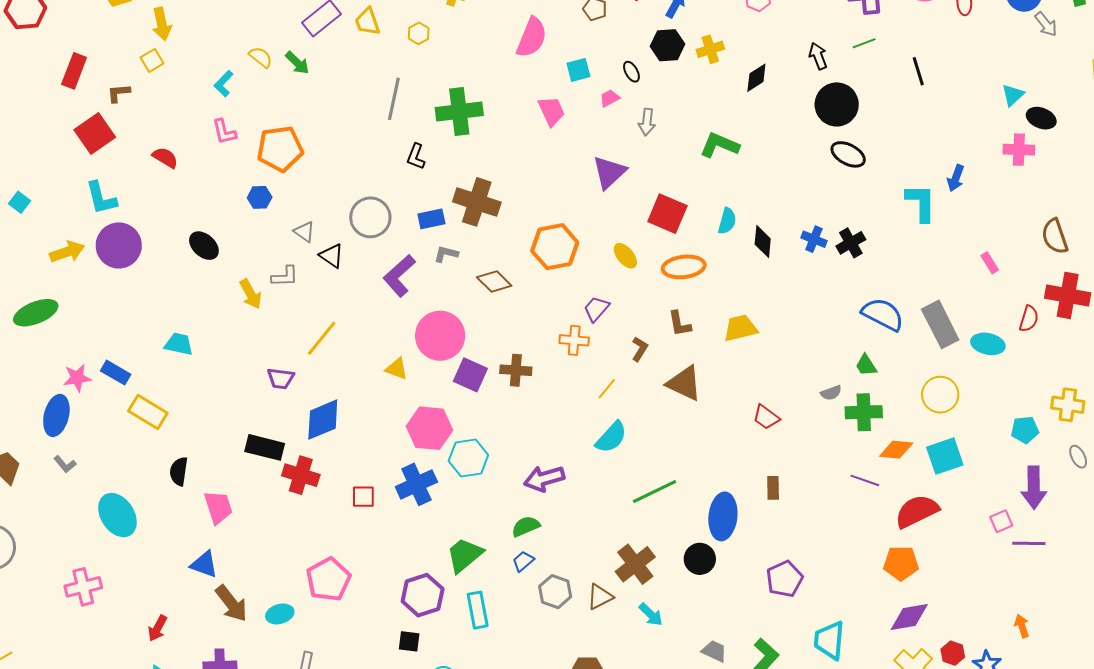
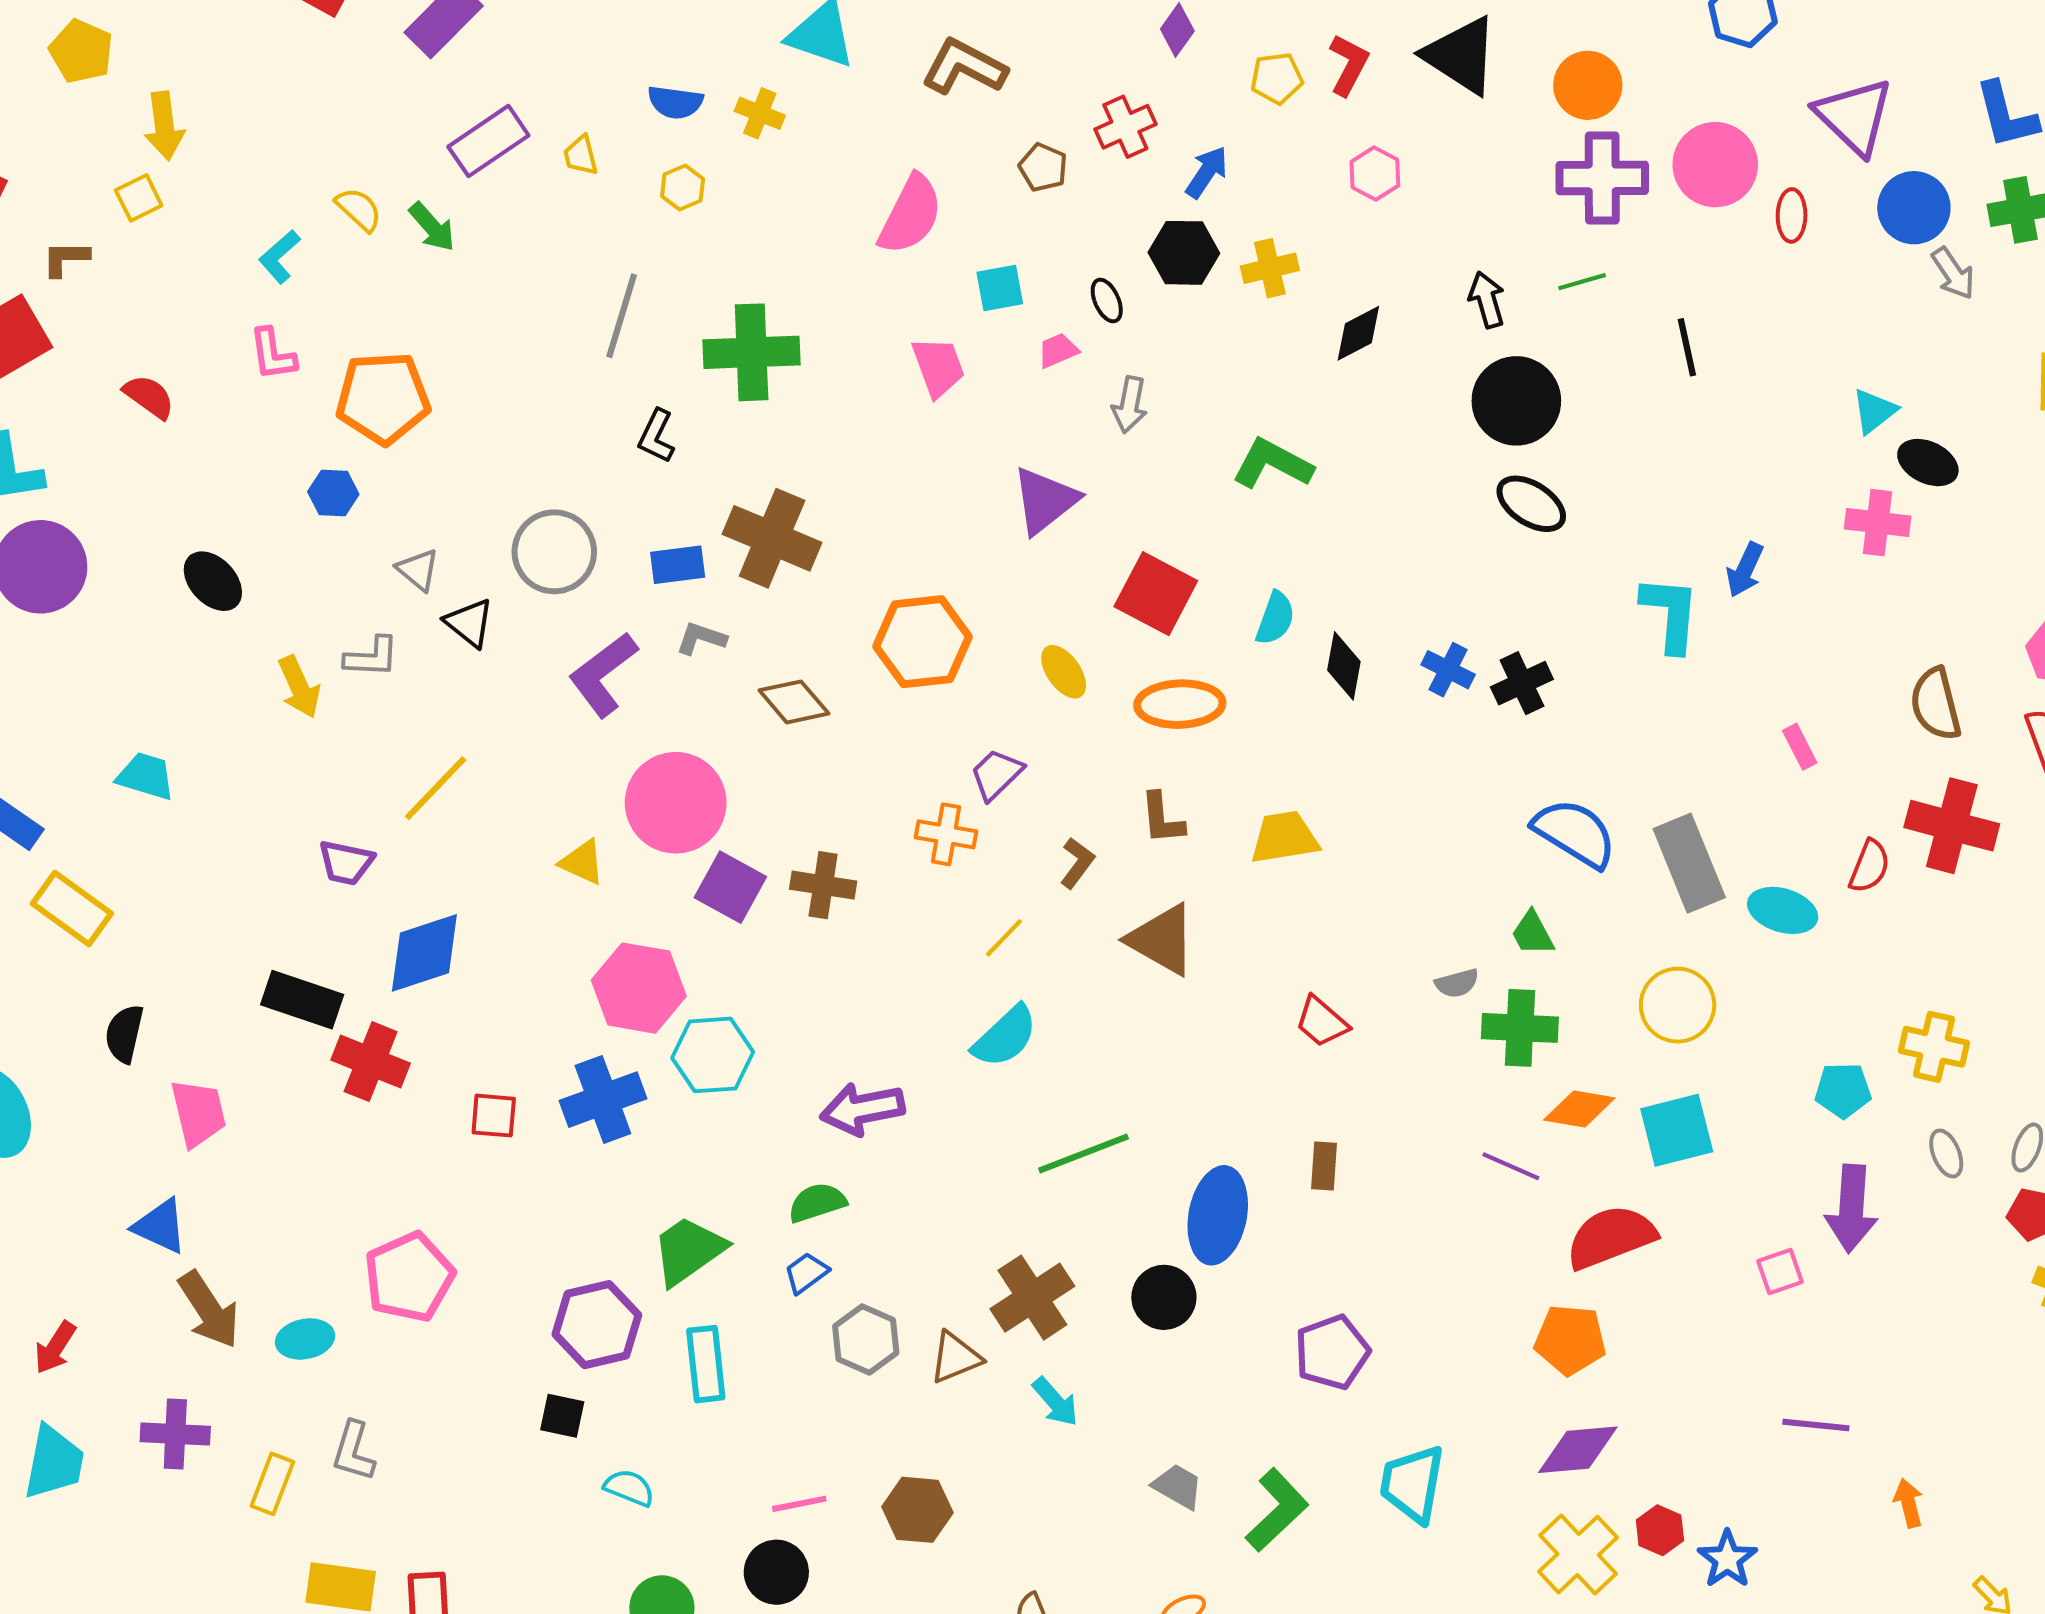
yellow trapezoid: (367, 22) -> (581, 155), size x0.7
purple line: (1029, 543) -> (1816, 1425), moved
orange arrow: (1022, 626) -> (1909, 1503), moved

